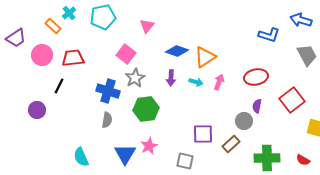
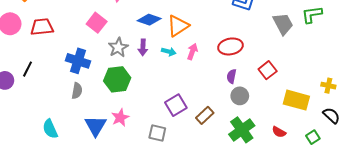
gray star: (135, 78) -> (118, 47), moved
black line: (59, 86) -> (28, 69), moved
red square: (292, 100) -> (268, 70), size x0.7
gray circle: (244, 121) -> (240, 96), moved
purple square: (203, 134) -> (176, 105), turned -30
green cross: (267, 158) -> (242, 130), turned -35

